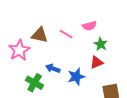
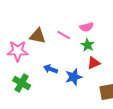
green star: (101, 44) -> (88, 45), moved
pink star: (19, 50) -> (18, 51), turned 30
green cross: (35, 83) -> (22, 83), moved

